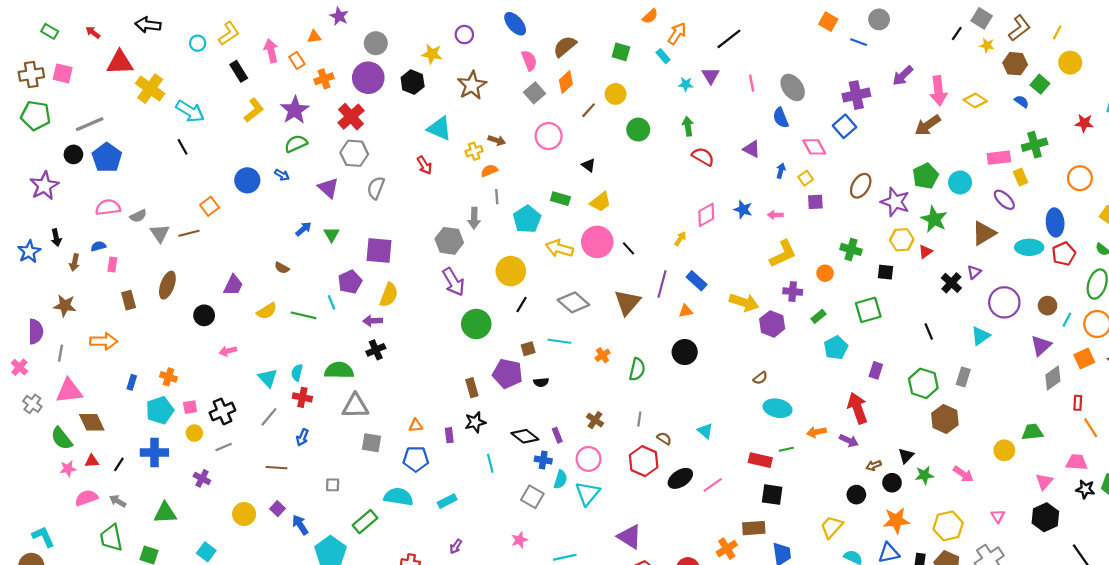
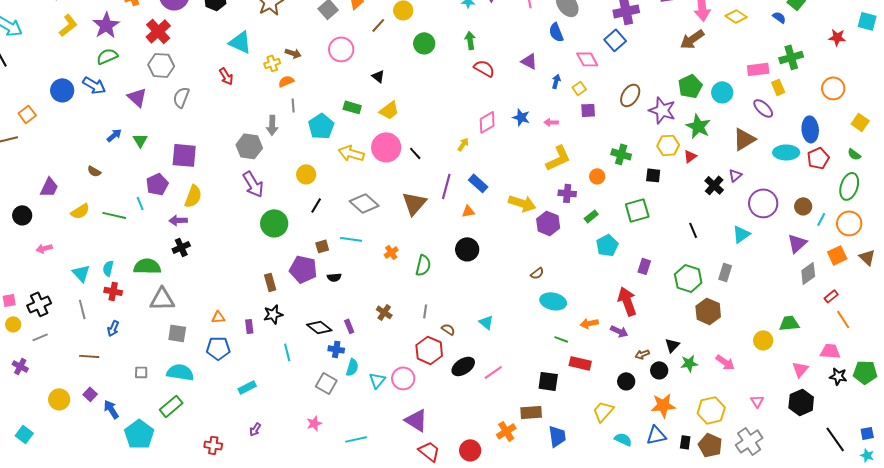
blue arrow: (282, 175) -> (94, 85), size x1.6
yellow circle: (511, 271) -> (306, 174), size x0.7
red rectangle: (1078, 403) -> (831, 296), turned 48
gray line: (269, 417) -> (82, 309), turned -54
green line: (786, 449) -> (561, 339), turned 32
pink circle: (589, 459) -> (403, 378), moved
red rectangle: (760, 460) -> (580, 363), moved
cyan triangle: (587, 494) -> (377, 380), size x0.7
cyan semicircle: (398, 497) -> (180, 372), moved

